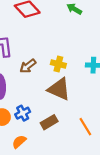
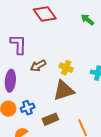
brown triangle: (59, 89) -> (64, 90), turned -50

